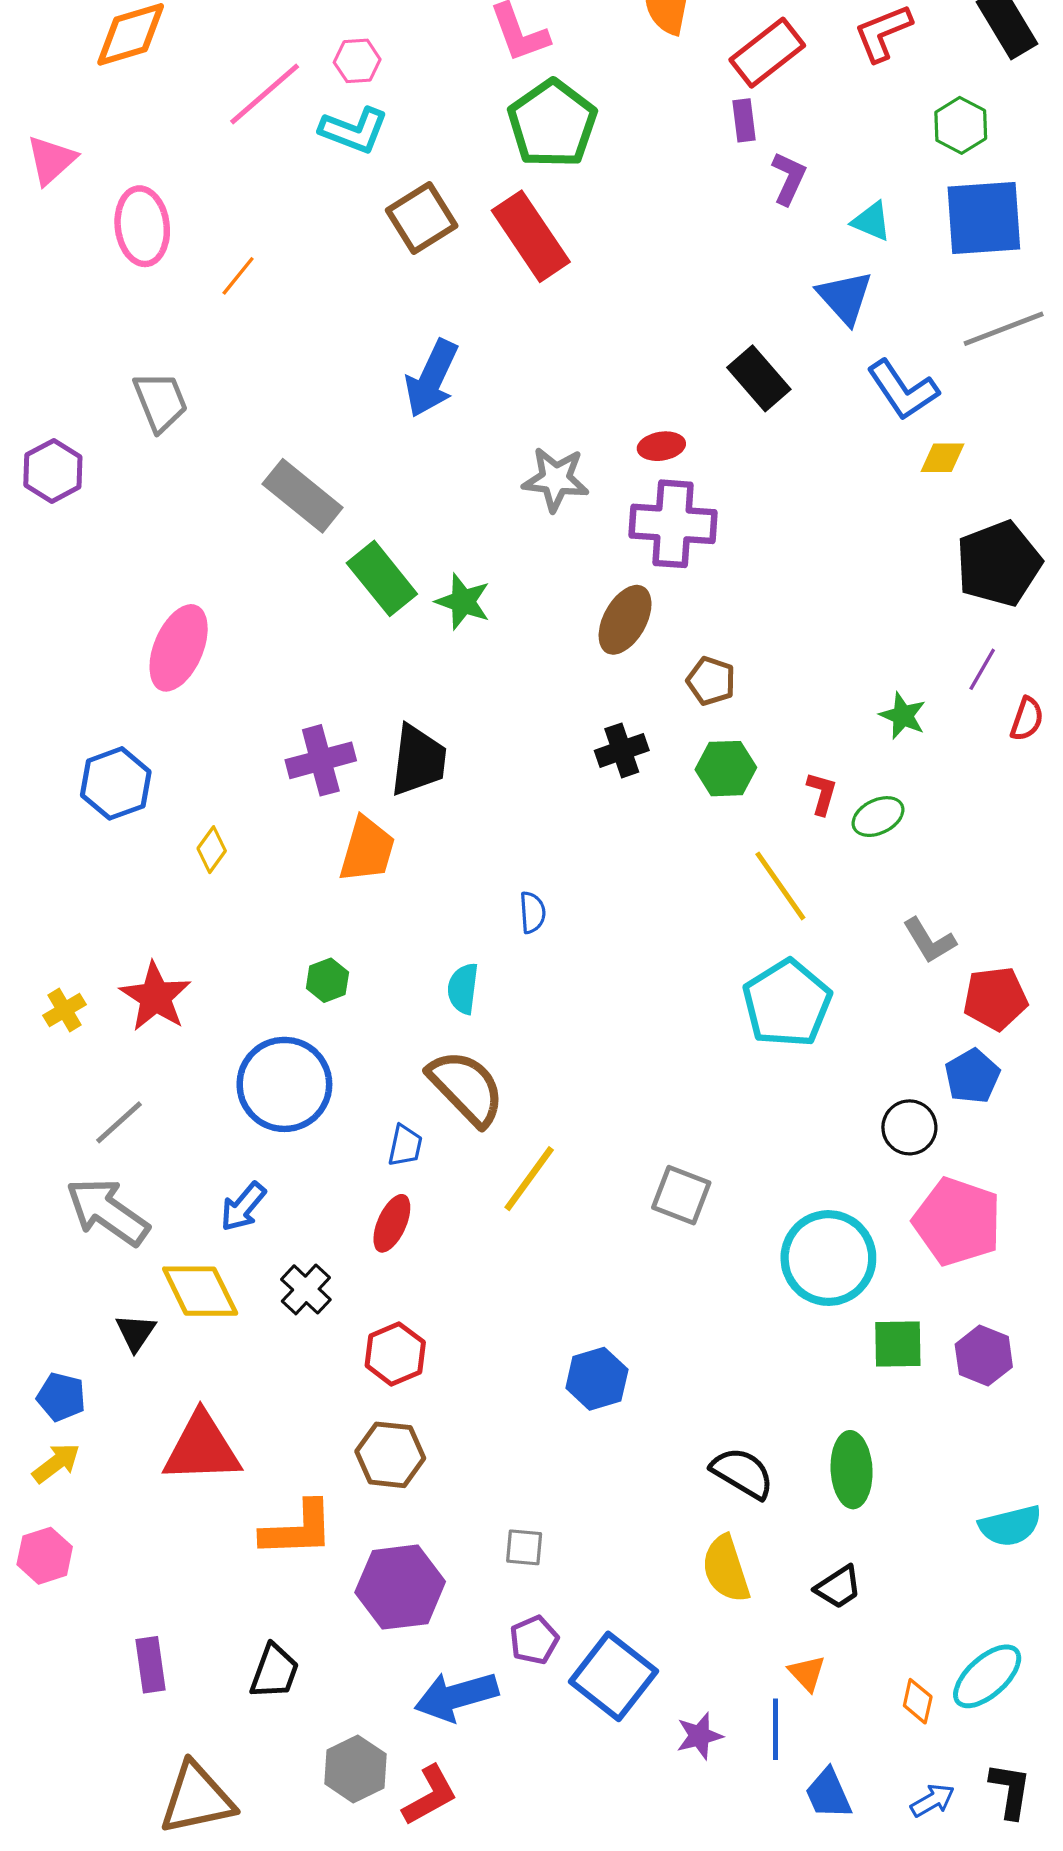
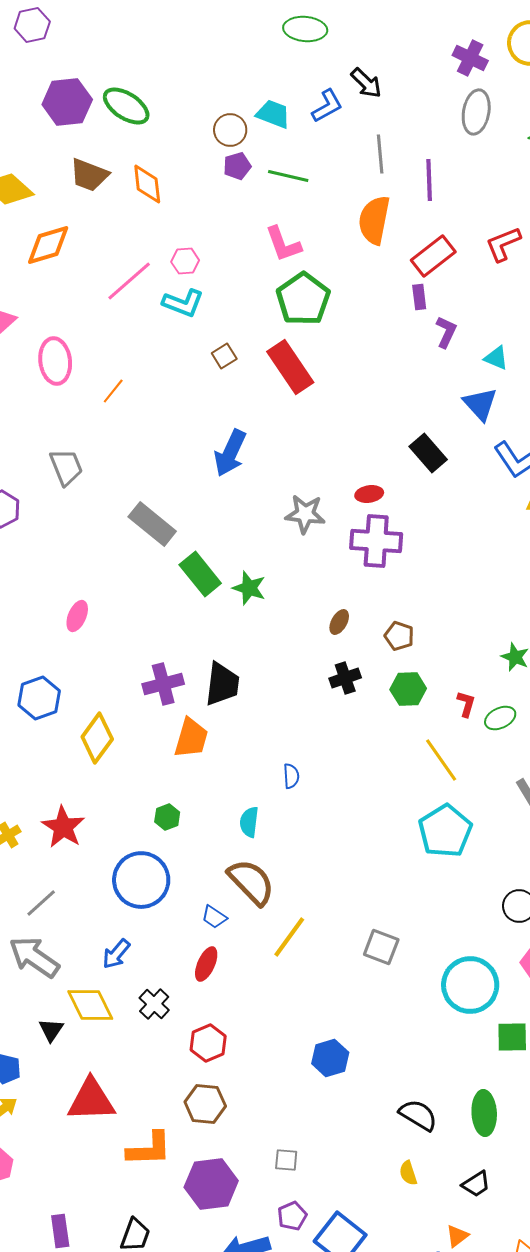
brown square: (422, 218) -> (224, 356), size x0.6
brown ellipse: (625, 620) -> (339, 622), moved, size x0.6
pink ellipse: (179, 648) -> (77, 616), size x0.6
yellow diamond: (212, 850) -> (97, 738), size x1.8
blue trapezoid: (405, 1146) -> (214, 917), turned 112
yellow semicircle: (726, 1569) -> (408, 1173), size x0.6
orange triangle: (807, 1673) -> (457, 1236), turned 35

